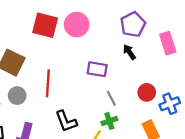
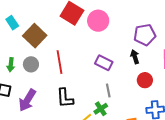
red line: (48, 83) -> (60, 62), turned -30
red circle: (147, 92) -> (145, 80), moved
green cross: (109, 121) -> (101, 109), turned -32

